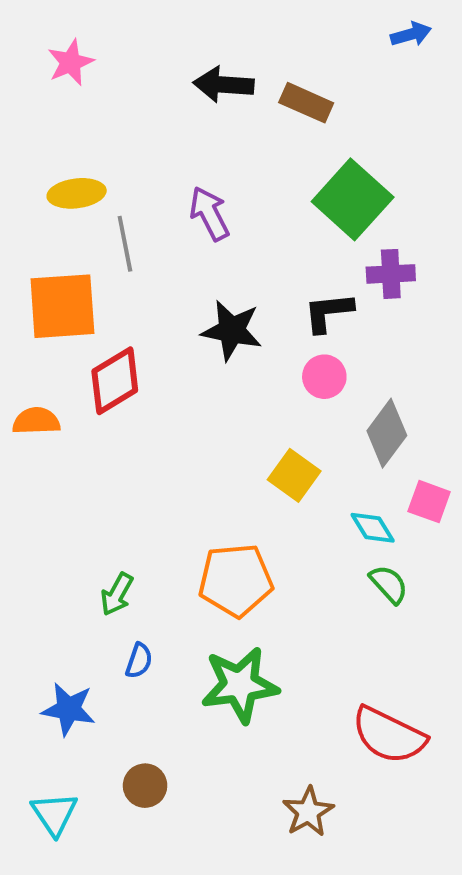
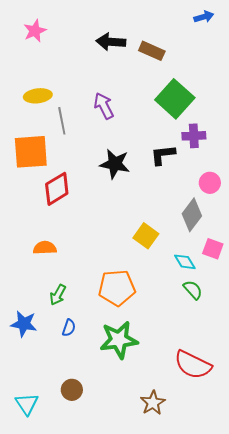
pink circle: (324, 377) -> (210, 183), moved
orange semicircle: (36, 421) -> (45, 248), moved
blue star: (68, 709) -> (24, 324), moved

